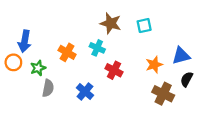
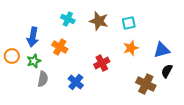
blue arrow: (25, 41) -> (33, 37), moved
cyan cross: (97, 48) -> (68, 19), moved
orange star: (154, 65) -> (131, 48), moved
red cross: (114, 70) -> (102, 63), turned 35

